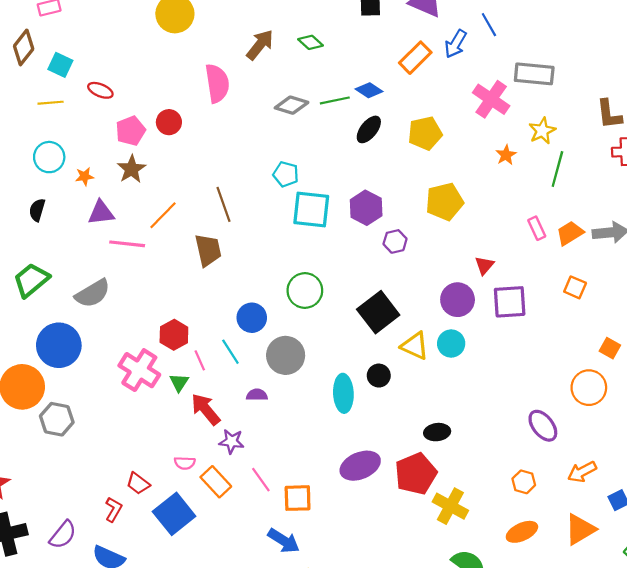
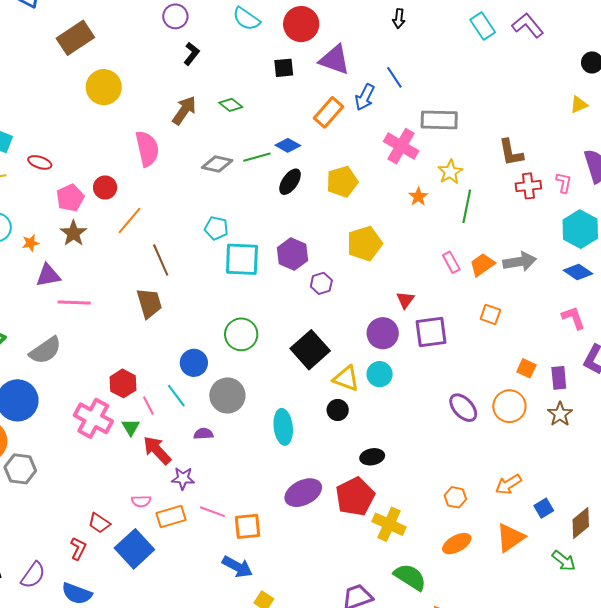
orange line: (163, 215) -> (130, 220), moved
black circle: (379, 376) -> (338, 410), moved
purple ellipse: (543, 426) -> (463, 408), moved
pink line: (261, 480) -> (212, 512), turned -30
orange rectangle: (216, 482) -> (171, 517), turned -60

